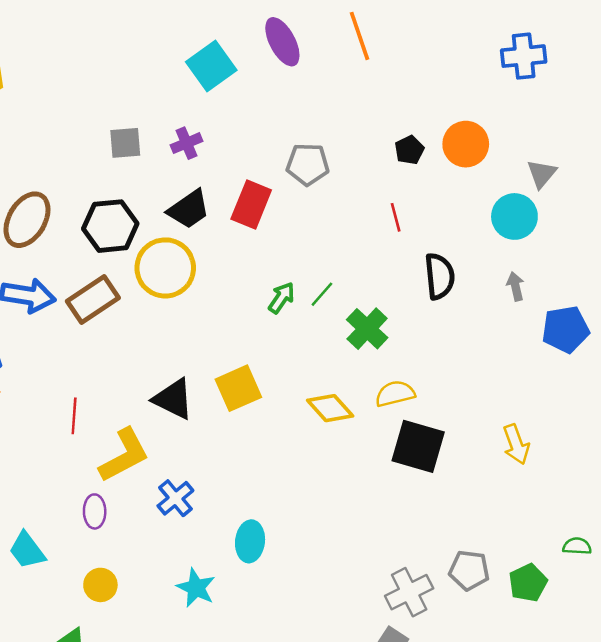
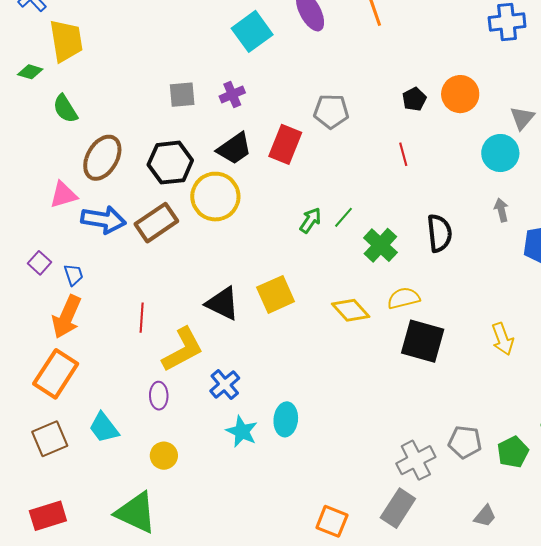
black semicircle: (440, 276) -> (439, 233), moved
cyan star: (196, 588) -> (242, 431), moved

